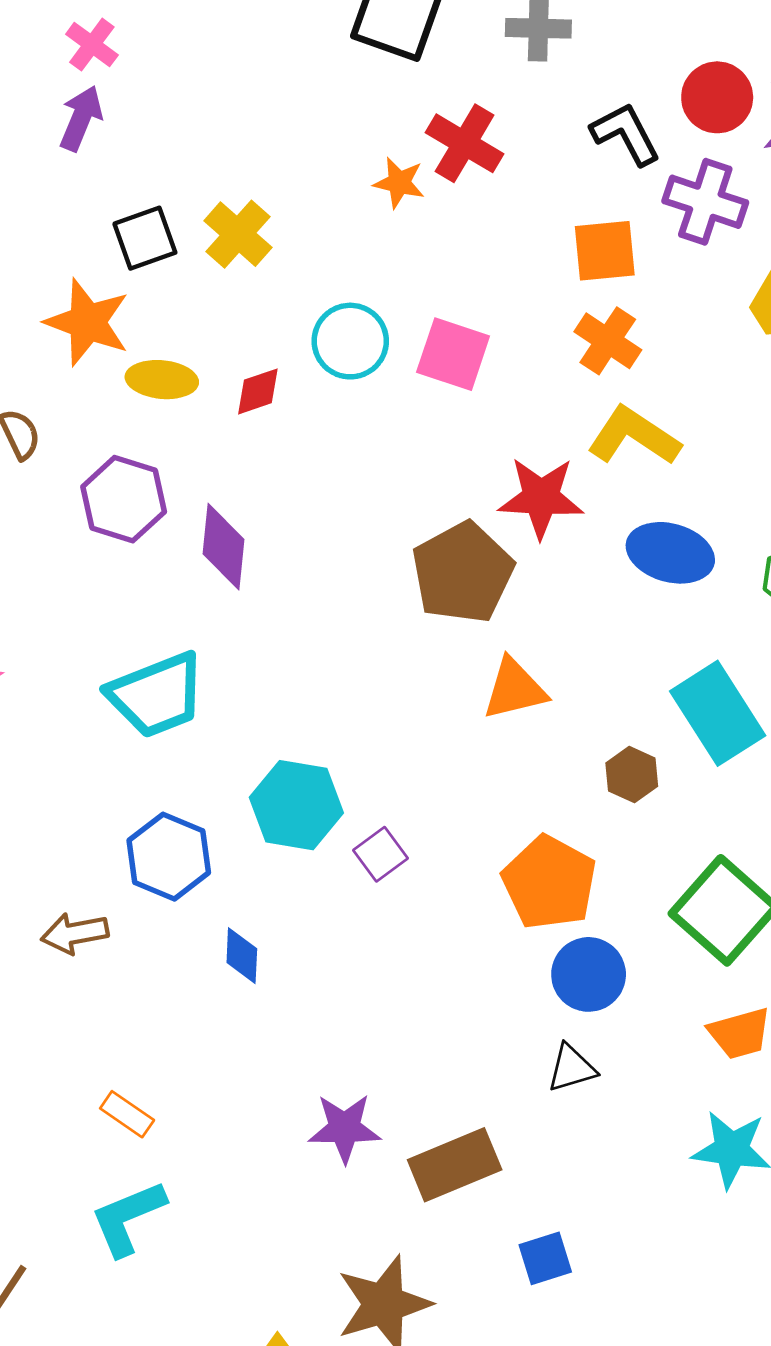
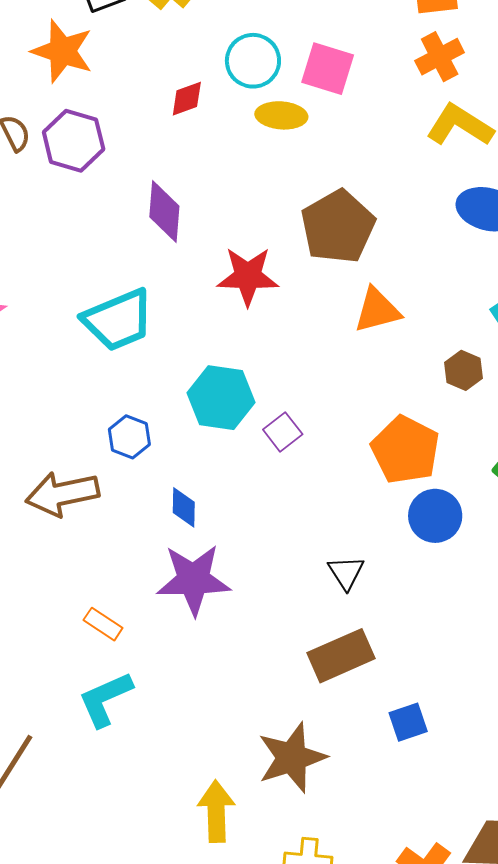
orange cross: (608, 341) -> (440, 57), turned 30
yellow ellipse: (162, 380) -> (281, 115), moved
red star: (541, 498) -> (248, 276), moved
purple hexagon: (124, 499) -> (74, 141), moved
blue hexagon: (169, 857) -> (129, 437), size x0.7
brown arrow: (75, 933) -> (62, 494), size x1.5
black triangle: (571, 1068) -> (346, 573), moved, turned -45
purple star: (344, 1128) -> (193, 580), moved, size x1.4

